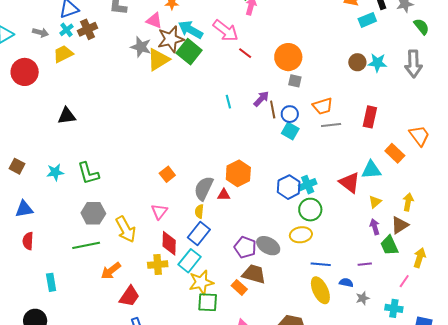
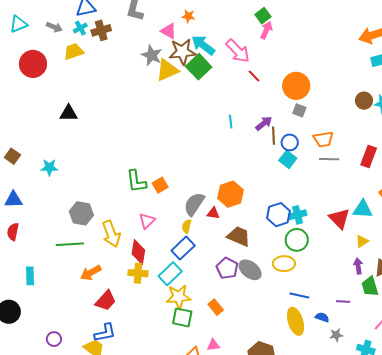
green L-shape: (88, 173) -> (136, 181), moved
red diamond: (169, 243) -> (138, 252), moved
brown trapezoid: (254, 274) -> (239, 236), moved

